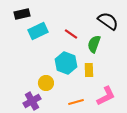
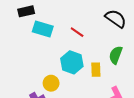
cyan rectangle: (38, 31) -> (43, 29), turned 42
green semicircle: (94, 44) -> (116, 55), moved

